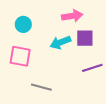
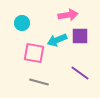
pink square: (20, 56) -> (34, 53), moved
purple line: (92, 68) -> (80, 73), moved, turned 54

